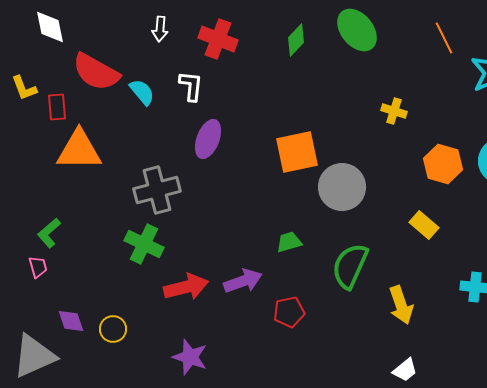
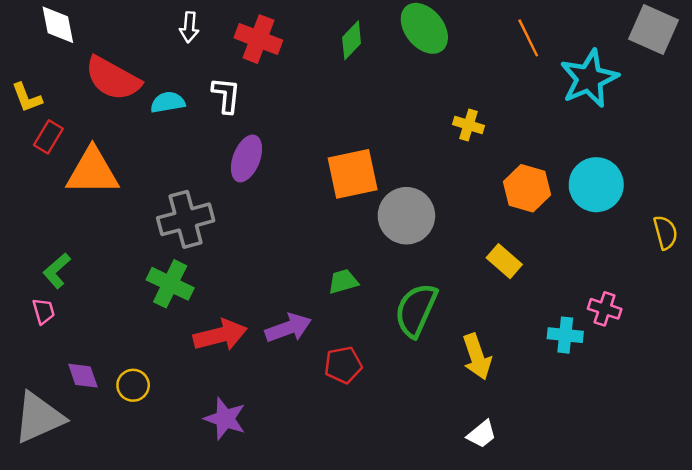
cyan semicircle: (142, 92) -> (168, 102), turned -60
red rectangle: (57, 107) -> (48, 137), moved, turned 36

